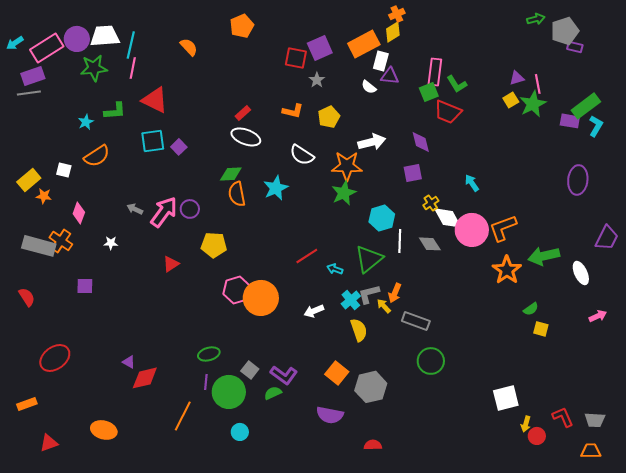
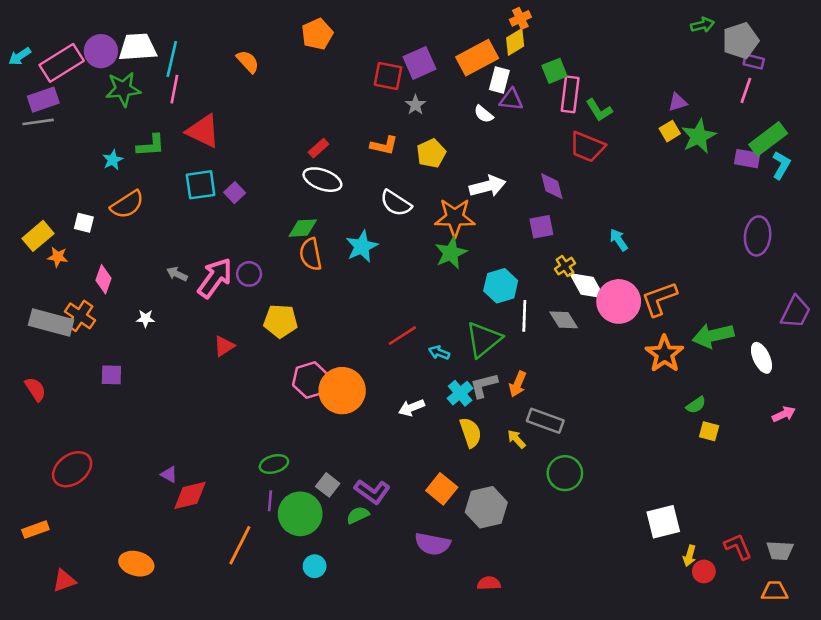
pink line: (538, 84) -> (746, 90), moved, turned 30
green square: (429, 92) -> (554, 71), moved
yellow arrow: (384, 306) -> (516, 439), moved

